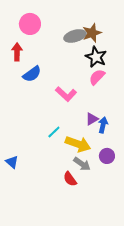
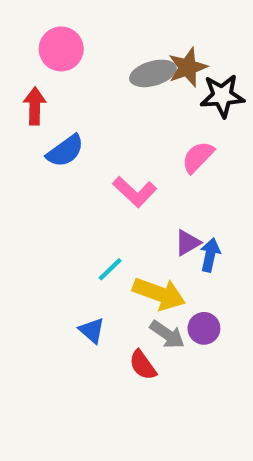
black star: (96, 57) -> (222, 96), moved, turned -30
purple circle: (107, 156) -> (204, 328), moved
blue triangle: (12, 162) -> (92, 330), moved

